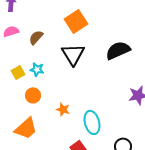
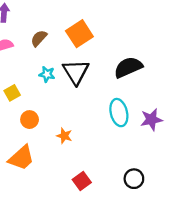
brown semicircle: (36, 37) -> (39, 38), moved
cyan star: (37, 69) -> (47, 74), moved
cyan ellipse: (92, 122) -> (119, 113), moved

